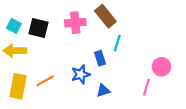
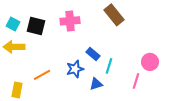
brown rectangle: (105, 16) -> (114, 15), moved
cyan line: (117, 43) -> (109, 66), moved
blue rectangle: (100, 58) -> (93, 54), turned -32
yellow rectangle: (18, 86) -> (17, 90), moved, size x0.7

